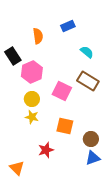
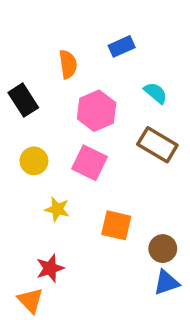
pink hexagon: (32, 72) -> (97, 111), moved
pink square: (62, 91) -> (89, 163), moved
yellow circle: (32, 99) -> (34, 161), moved
red star: (46, 150) -> (50, 268), moved

